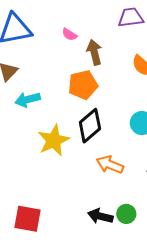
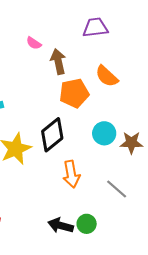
orange pentagon: (83, 85) -> (74, 93), moved
orange arrow: (110, 165) -> (71, 174), turned -124

